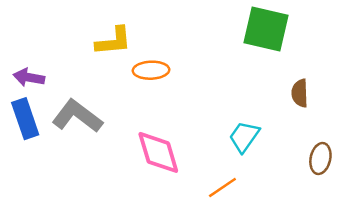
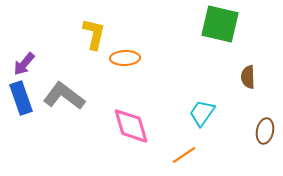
yellow L-shape: (114, 41) -> (94, 34), turned -72
purple arrow: (29, 77) -> (24, 64), turned -60

